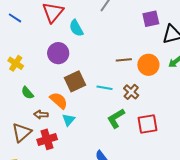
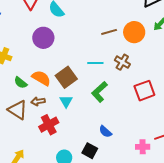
brown square: (75, 81) -> (66, 77), moved
orange semicircle: (59, 101) -> (41, 78), moved
green L-shape: (116, 118) -> (99, 92), moved
brown triangle: (22, 132) -> (18, 110), moved, turned -35

